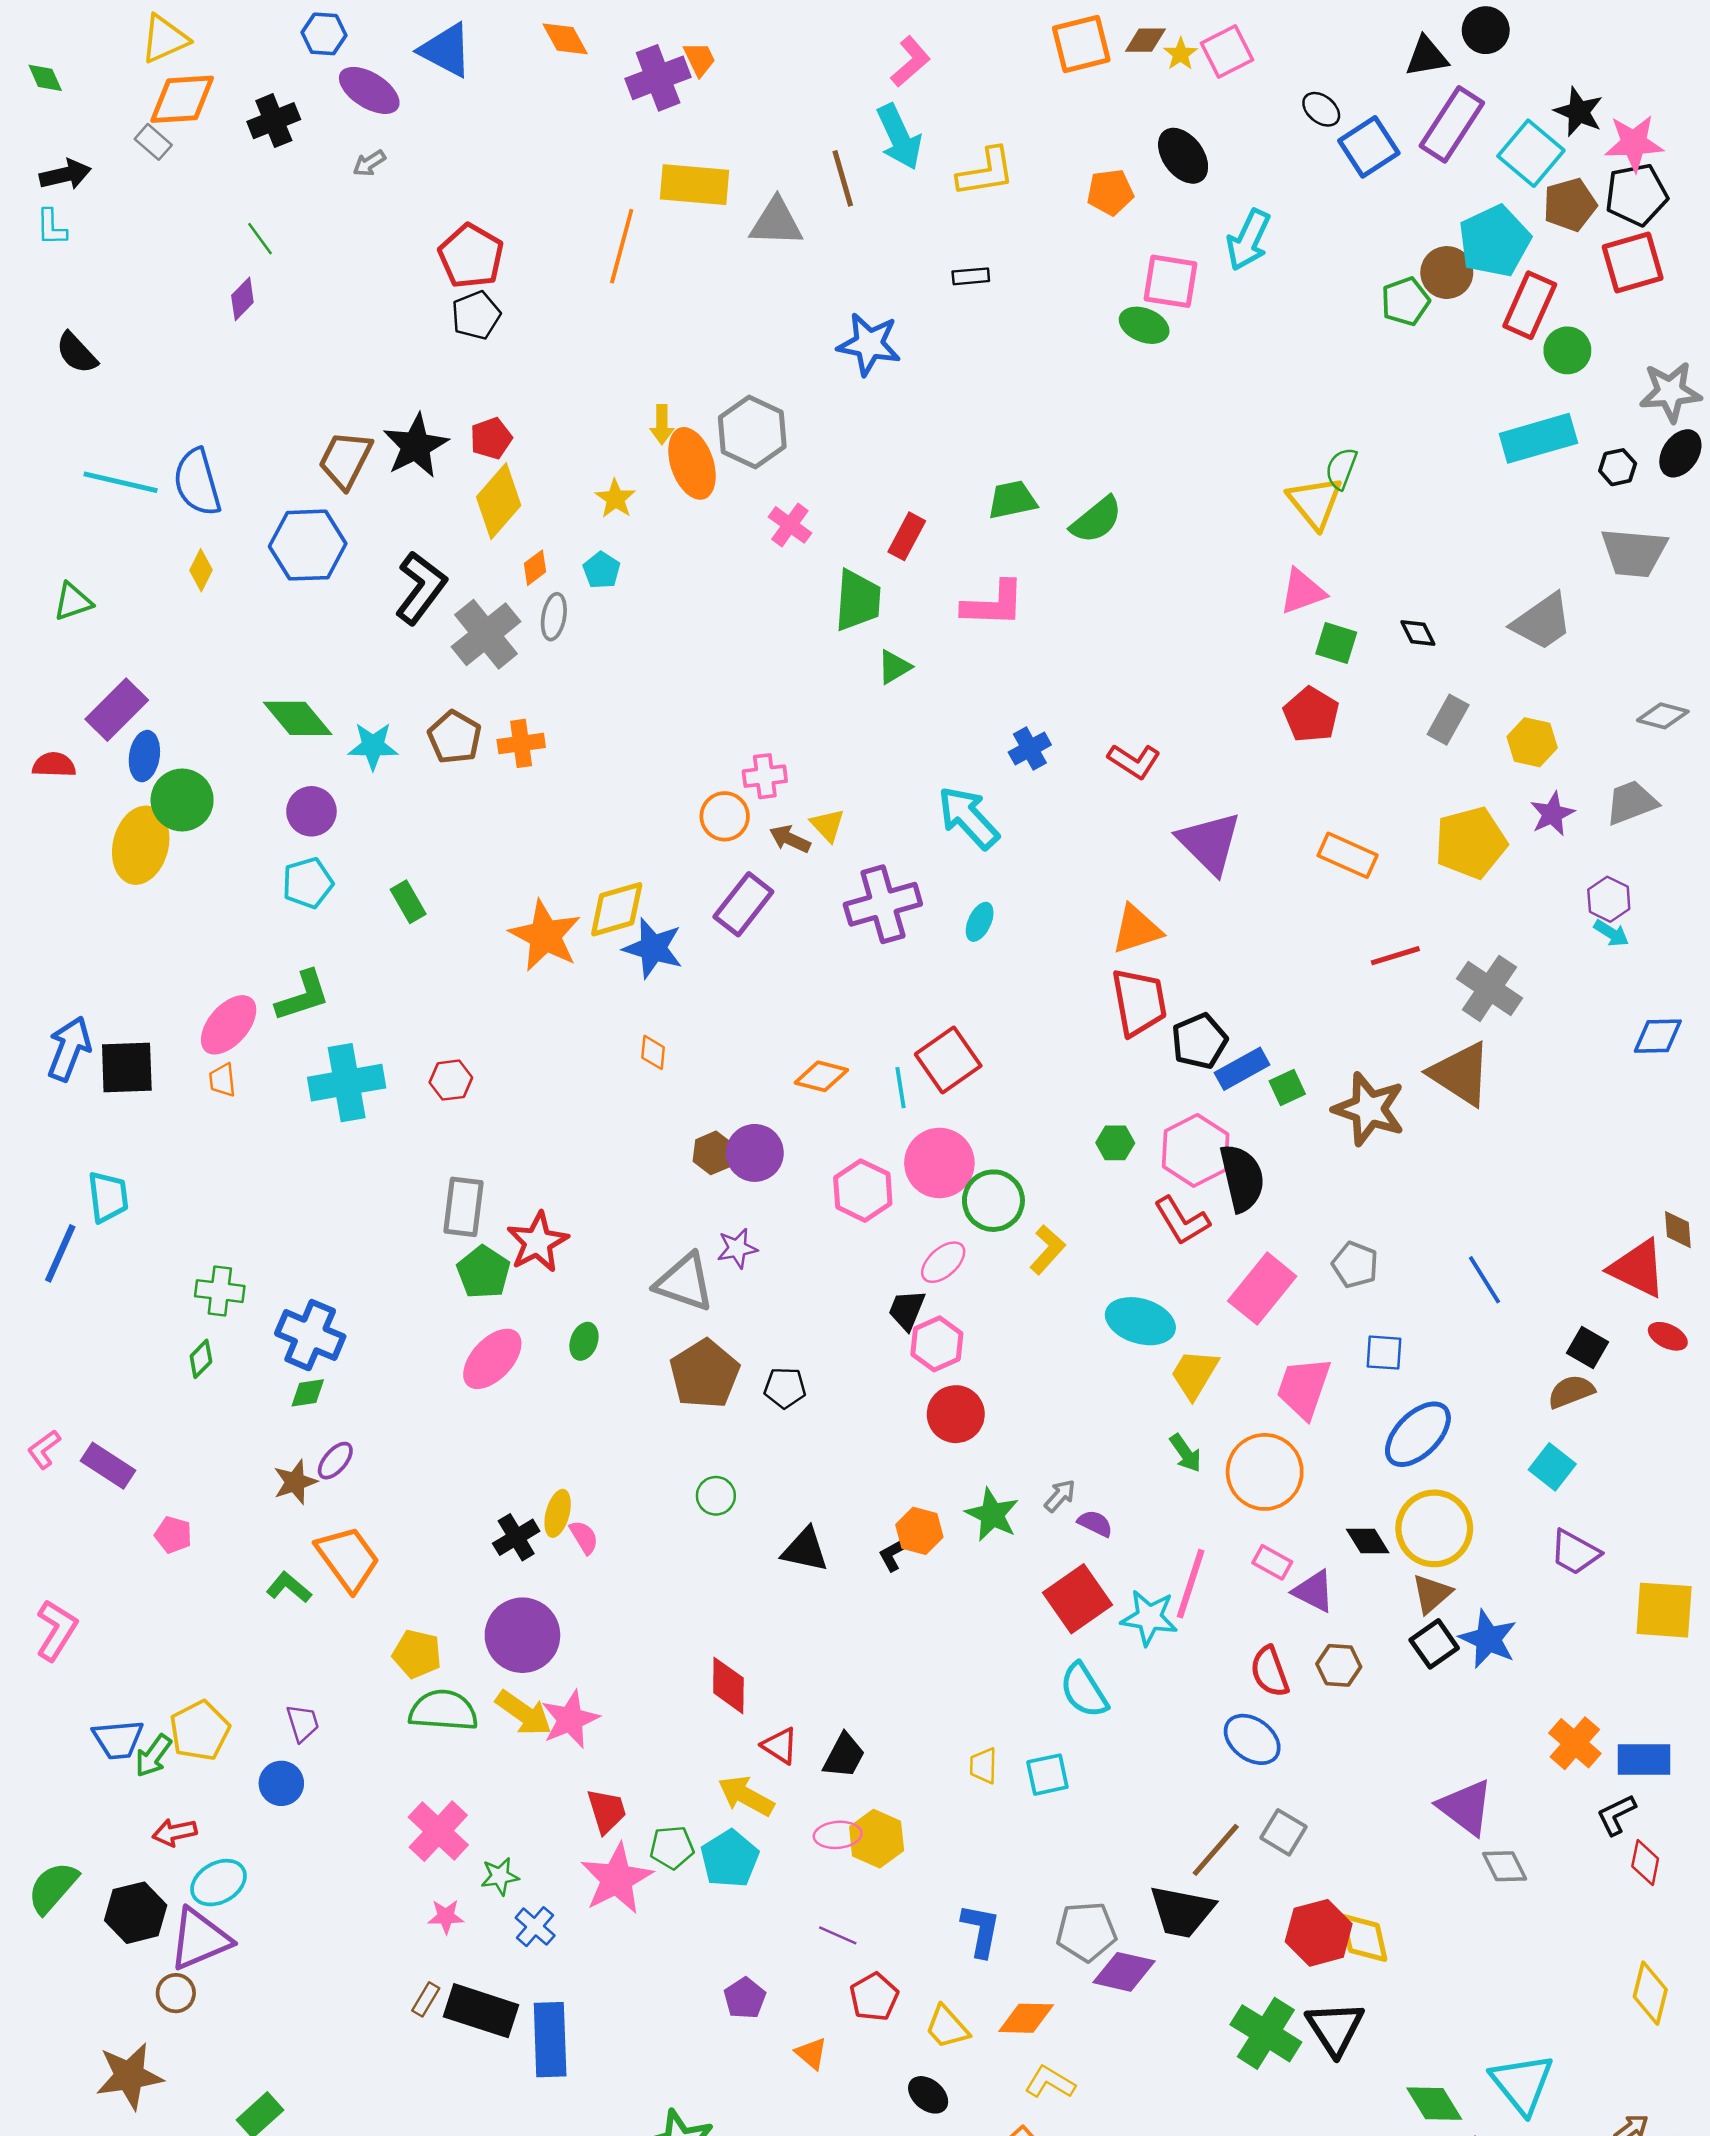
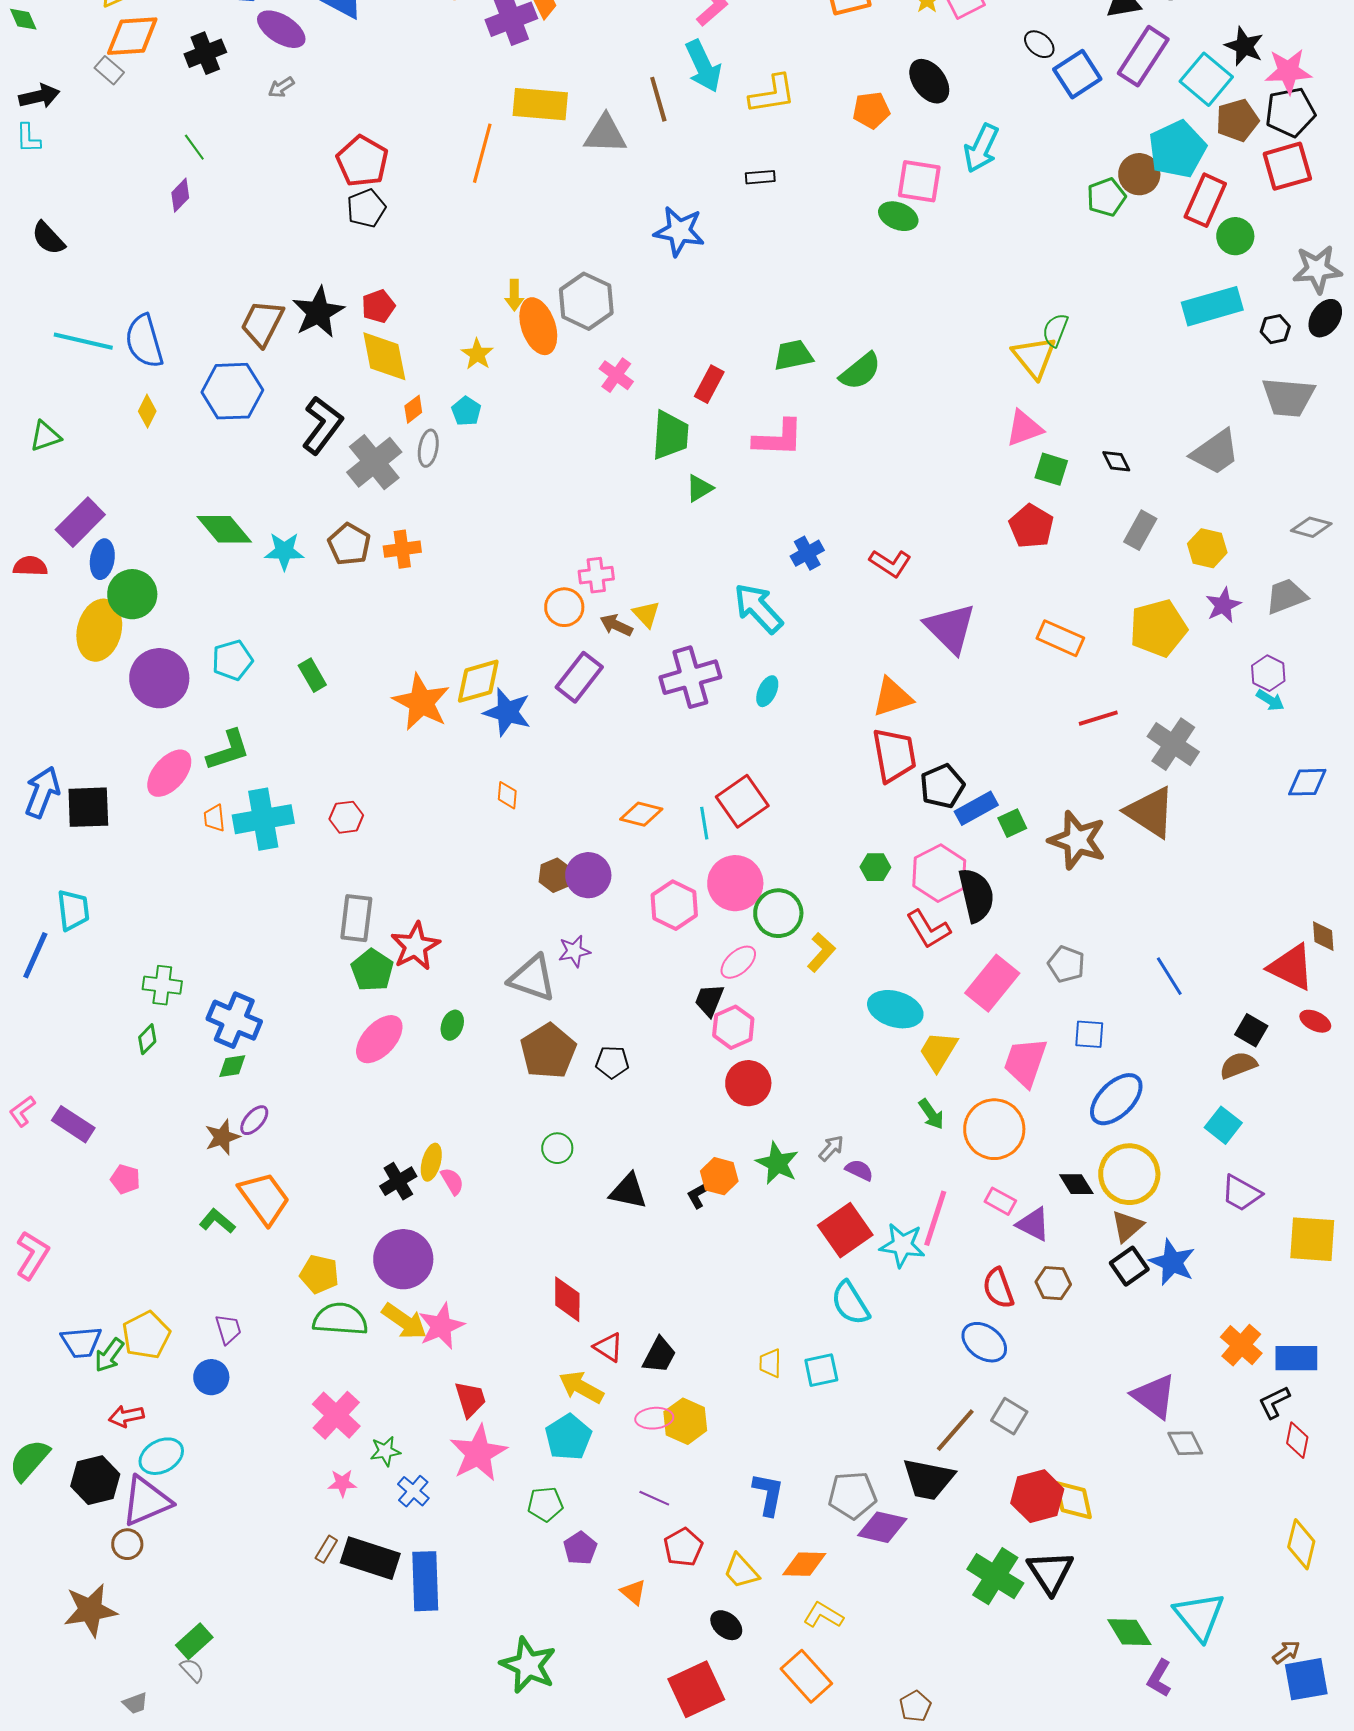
yellow diamond: (499, 501) -> (384, 356), turned -52
purple circle: (311, 811) -> (159, 678), moved, size x1.5
orange trapezoid: (222, 1080) -> (214, 818), moved
green pentagon: (672, 1847) -> (545, 1504), moved

